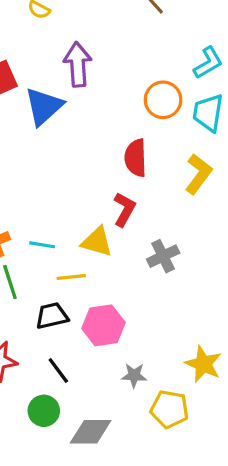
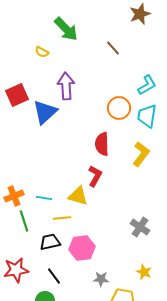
gray cross: (163, 256) -> (140, 227), moved, turned -30
yellow star: (203, 364) -> (144, 272), size x0.7

